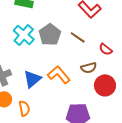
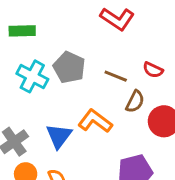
brown line: (78, 37) -> (116, 76), moved
brown semicircle: (89, 68) -> (135, 102), turned -35

